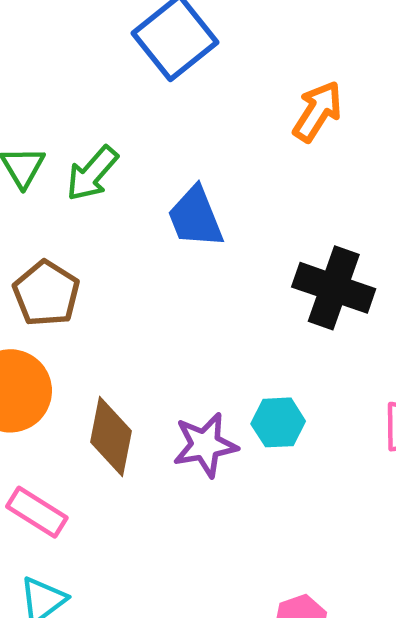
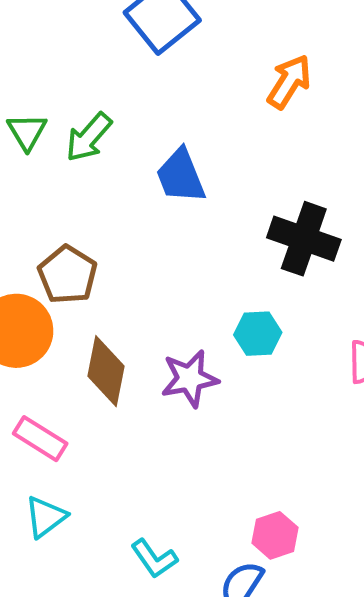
brown pentagon: (46, 293) -> (68, 275), moved
cyan hexagon: (278, 422) -> (258, 334), moved

